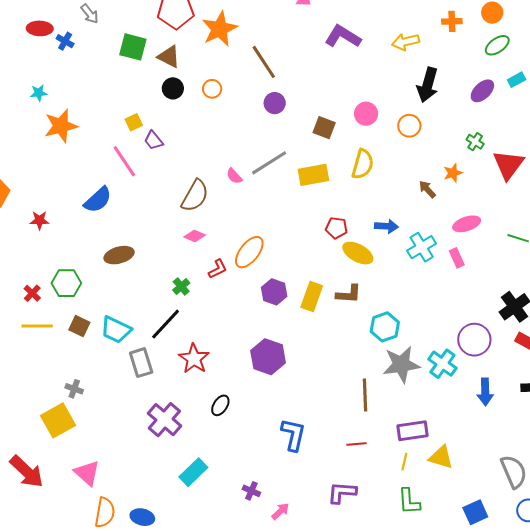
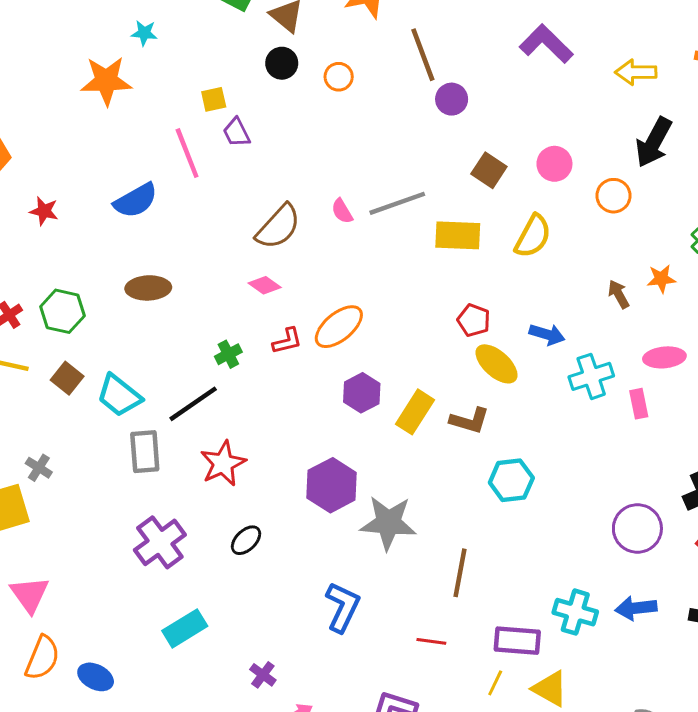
cyan star: (39, 93) -> (144, 33), moved
purple circle: (275, 103) -> (452, 99), moved
gray star: (401, 364) -> (388, 523), moved
cyan cross: (442, 364) -> (575, 612), moved, turned -32
blue arrow: (485, 392) -> (636, 608), turned 72

